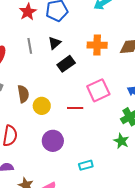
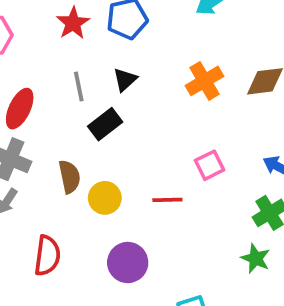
orange cross: (97, 45) -> (204, 81), turned -30
black rectangle: (66, 64) -> (105, 124), moved
pink square: (98, 90) -> (210, 165), size x0.7

